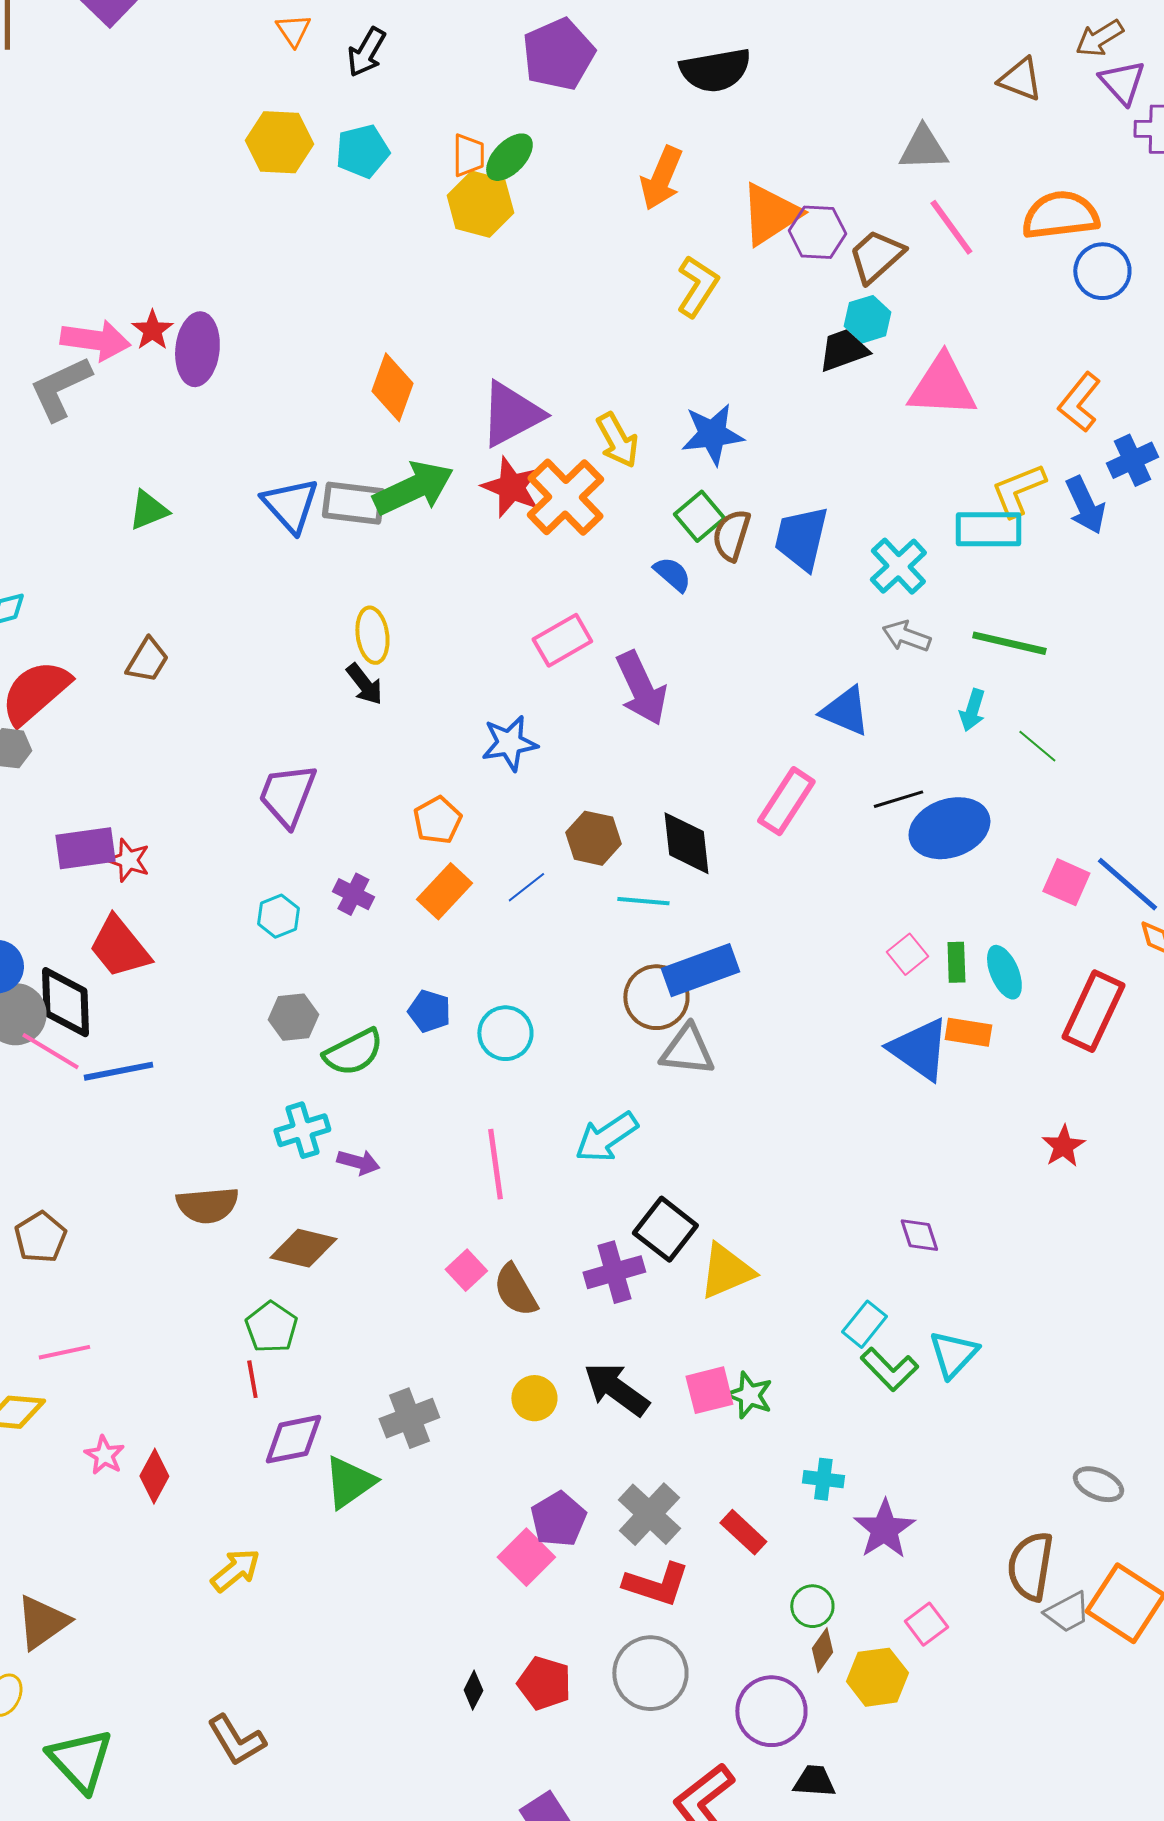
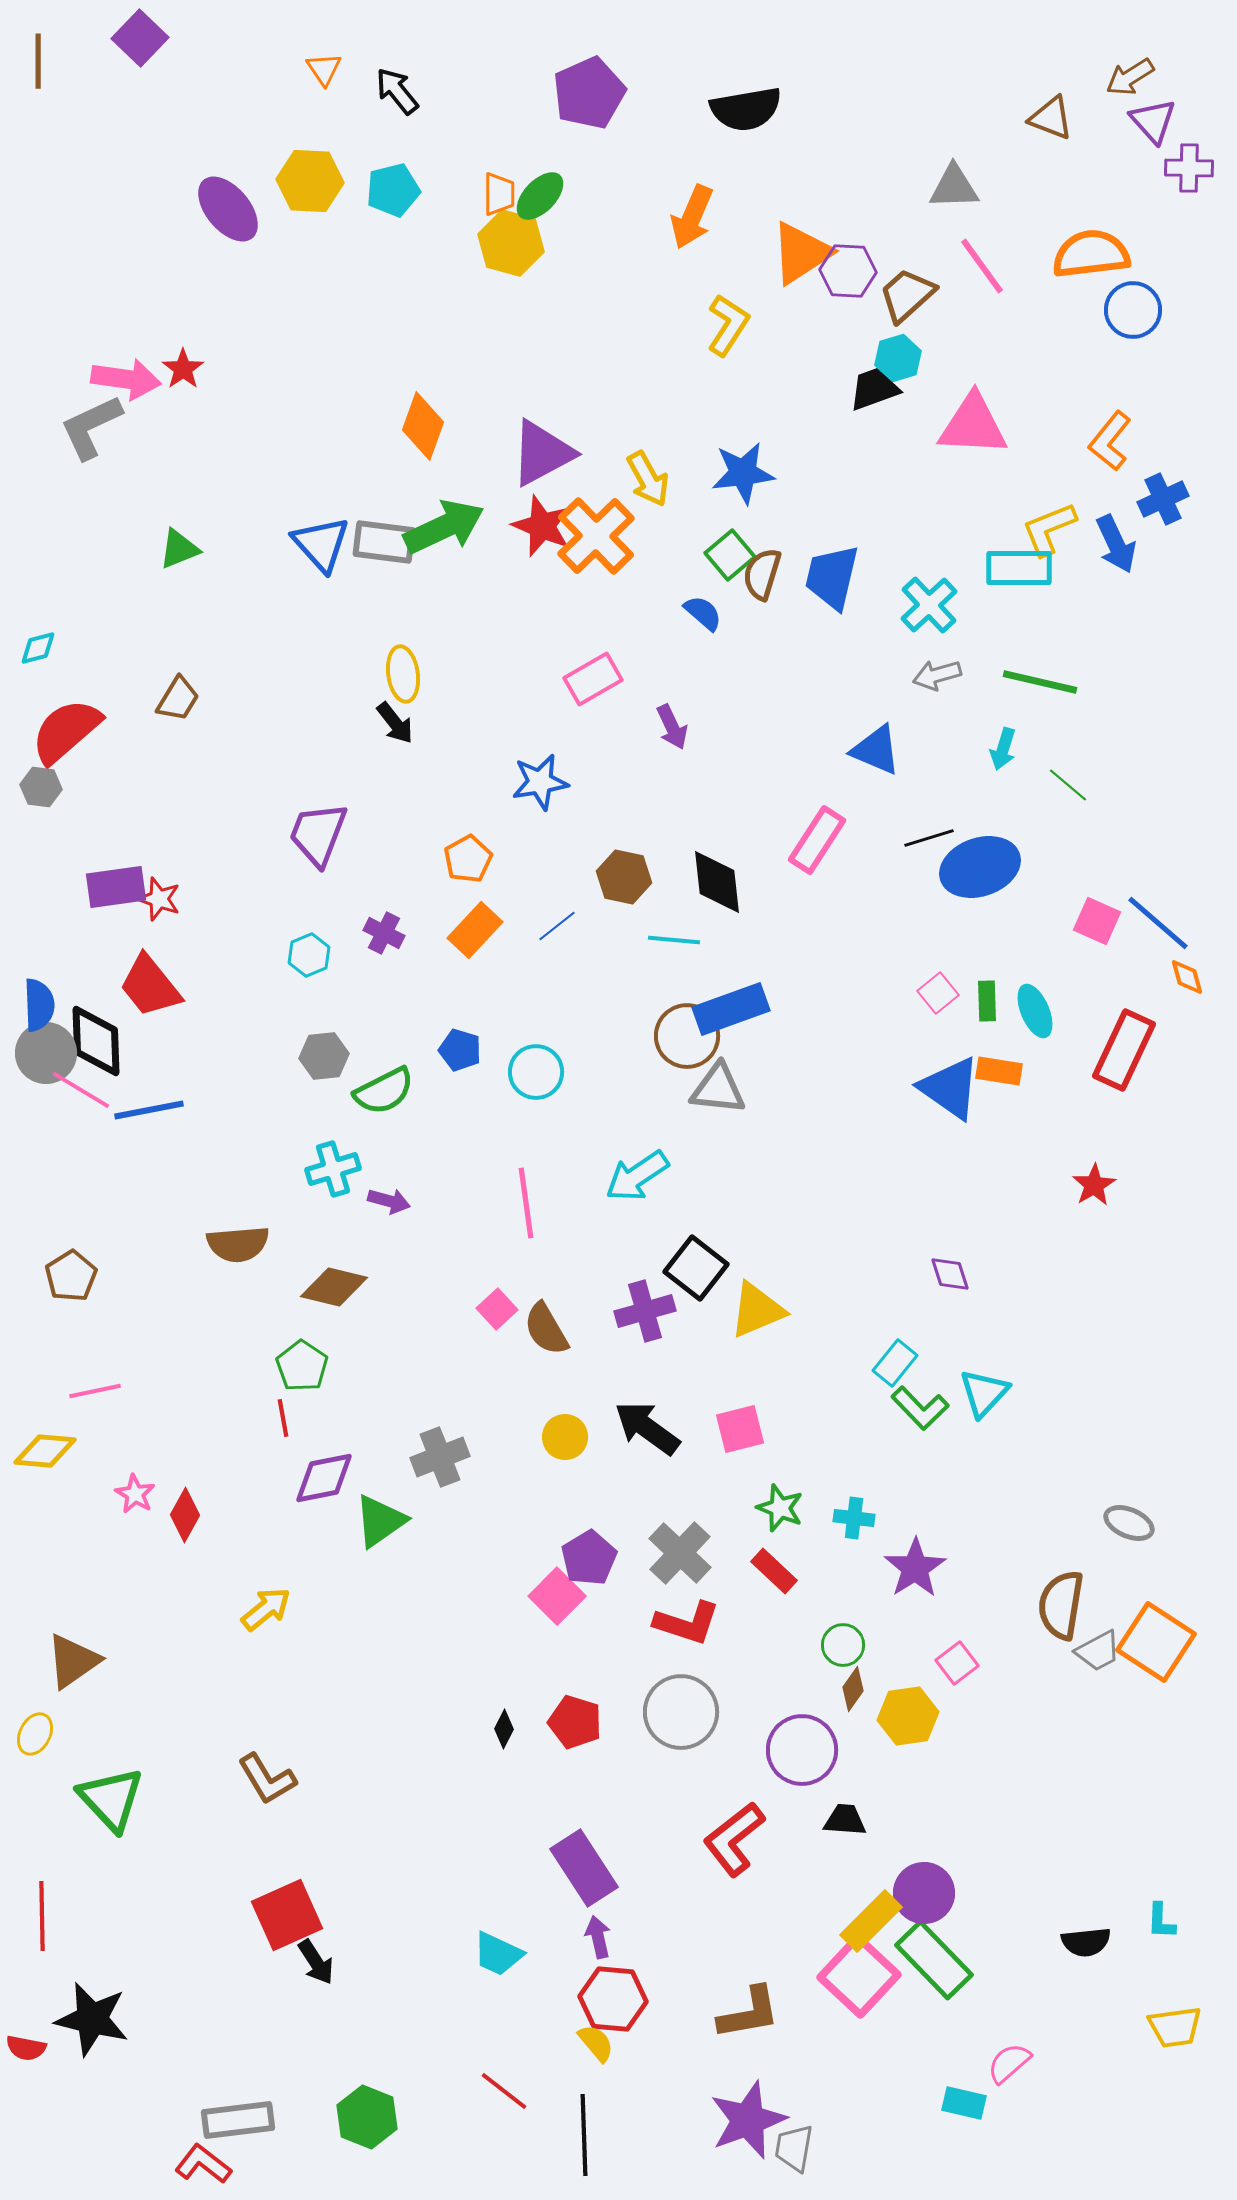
black arrow: (366, 52) -> (397, 91), turned 111
purple ellipse: (197, 349) -> (228, 209), moved, turned -46
gray arrow: (906, 636) -> (937, 675), turned -36
purple arrow: (641, 688) -> (672, 727), size x0.6
green star: (749, 1395) -> (780, 1508), moved

